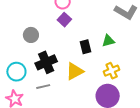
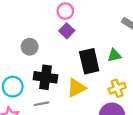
black rectangle: (86, 47) -> (89, 61), size x1.6
black cross: (46, 62) -> (45, 77), turned 30

